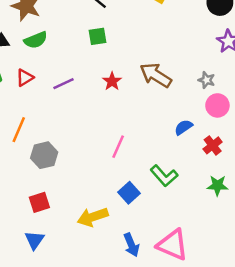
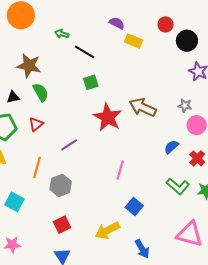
green semicircle: (36, 40) -> (41, 92), turned -90
red star: (112, 81) -> (108, 117), size x1.8
purple line: (64, 84) -> (69, 145), moved
green L-shape: (164, 176) -> (178, 186), moved
pink triangle: (173, 245) -> (190, 234), moved

